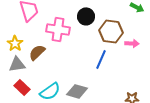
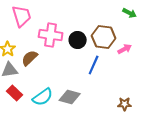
black circle: (86, 16) -> (78, 40), moved
pink arrow: (132, 43) -> (125, 49), turned -32

